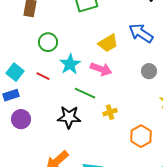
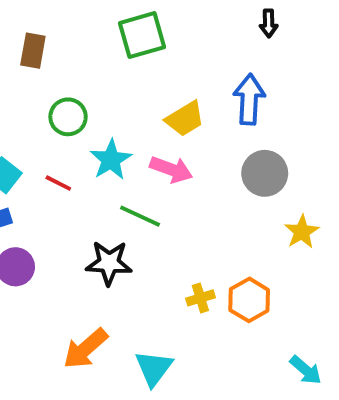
blue arrow: (141, 33) -> (249, 99), turned 60
gray circle: (149, 71) -> (265, 173), size x1.5
yellow cross: (110, 112) -> (200, 298), moved

